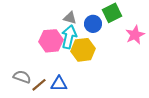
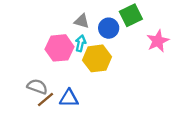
cyan arrow: (69, 37) -> (81, 43), size x0.6
gray semicircle: (22, 77) -> (37, 87), moved

